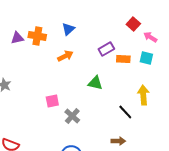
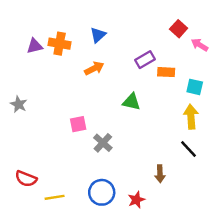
cyan square: (146, 58) -> (195, 87), moved
black line: (125, 112) -> (188, 149), moved
brown arrow: (118, 141) -> (160, 174), turned 88

